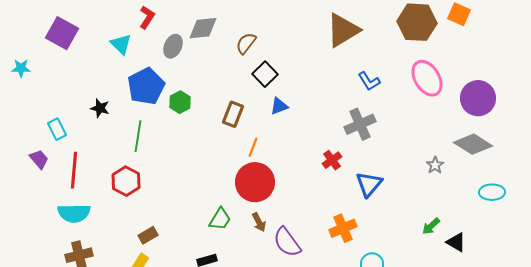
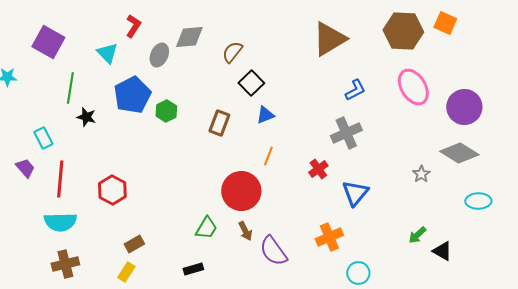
blue L-shape: (369, 81) -> (355, 90), turned -85
green line: (138, 136) -> (70, 88), moved
orange line: (253, 147) -> (268, 156), moved

